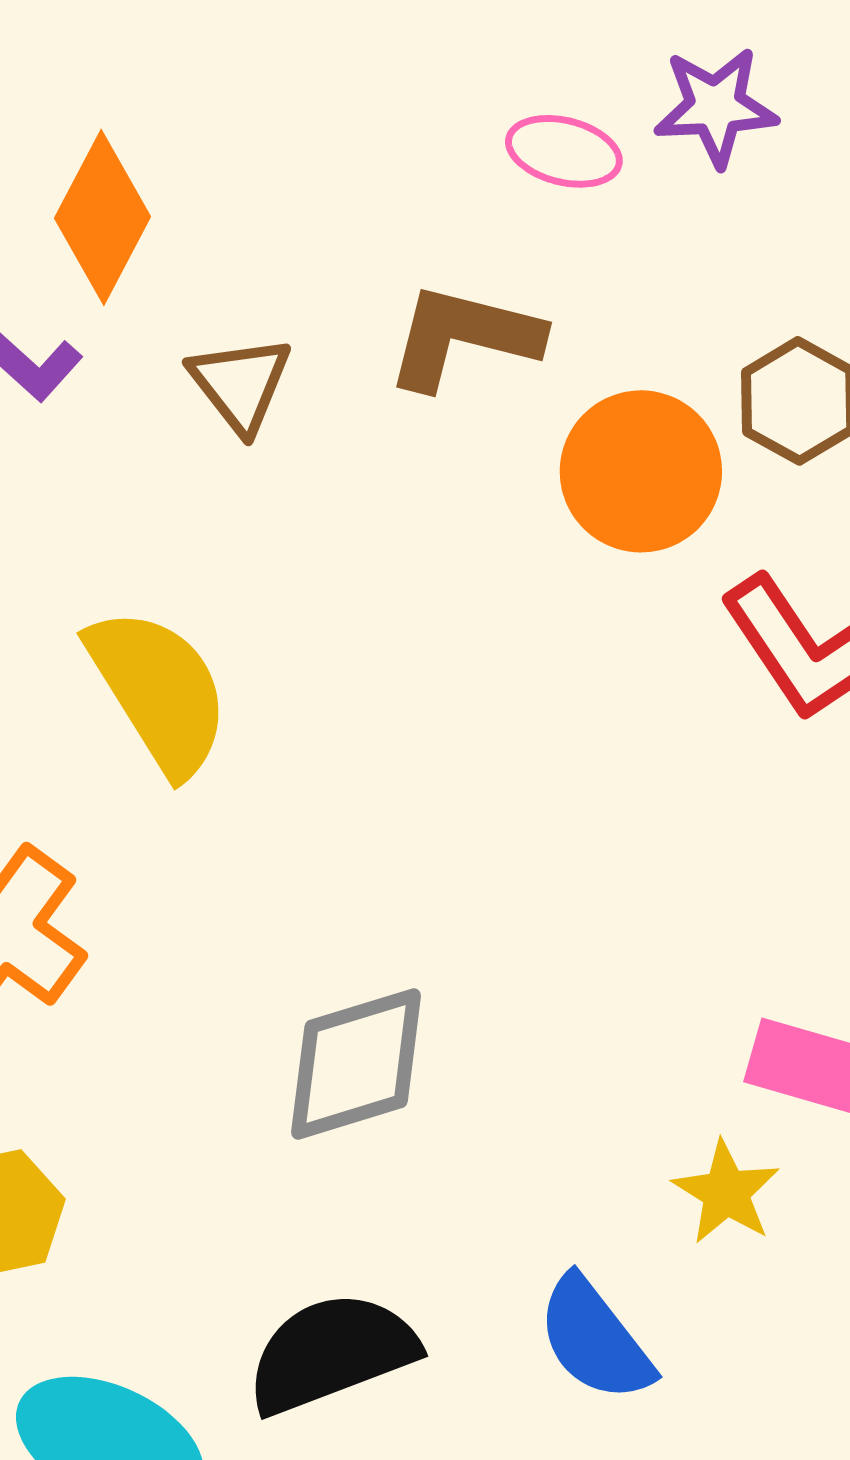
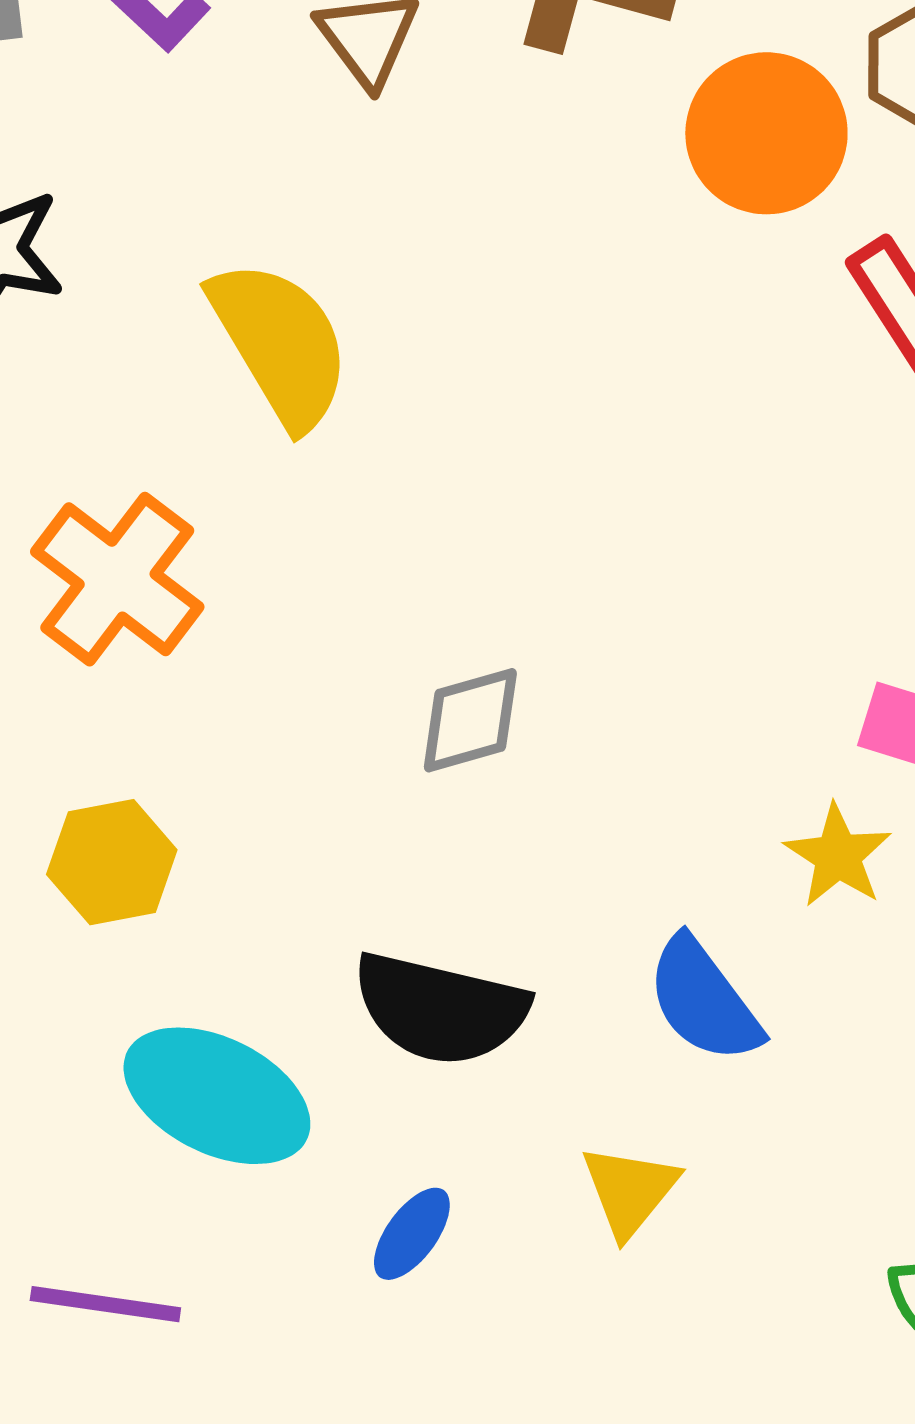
gray diamond: (356, 1064) -> (470, 720), size x0.7
black semicircle: (332, 1353) -> (440, 1009), turned -147

